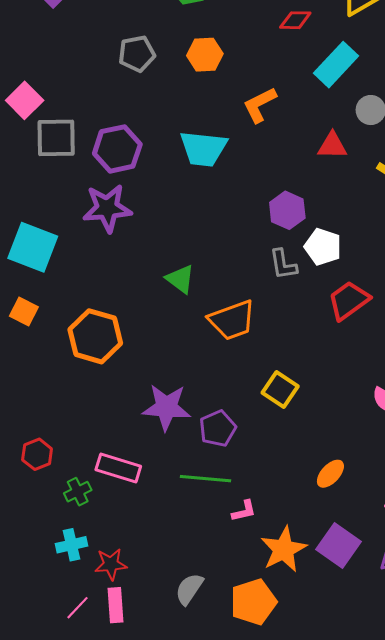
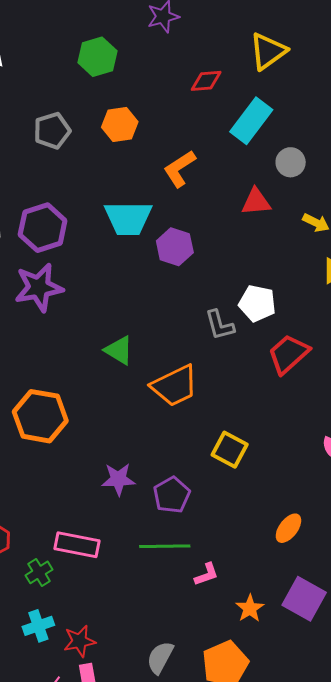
purple hexagon: (287, 210) -> (175, 247), moved
purple star: (166, 407) -> (118, 479), size x0.7
orange star: (284, 549) -> (250, 608), size x0.6

